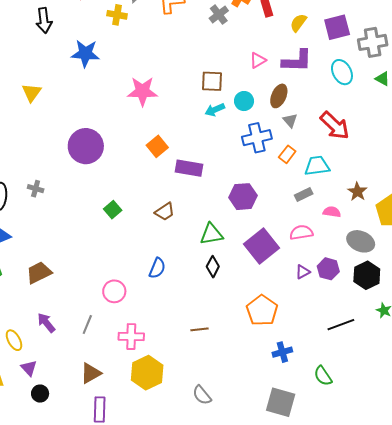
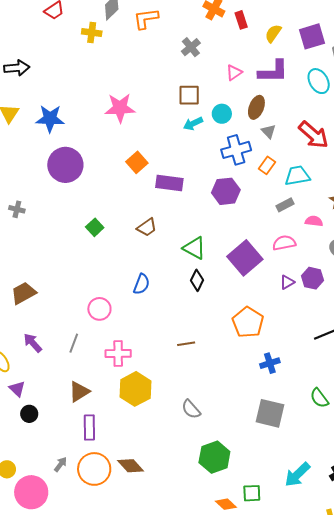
gray cross: (219, 15) -> (191, 47), moved
black arrow: (44, 20) -> (17, 68), moved, turned -85
blue star: (85, 53) -> (50, 119), moved
purple hexagon: (243, 197) -> (226, 191), moved
green triangle: (211, 234) -> (194, 248), turned 40
green semicircle: (323, 376) -> (319, 398), moved

